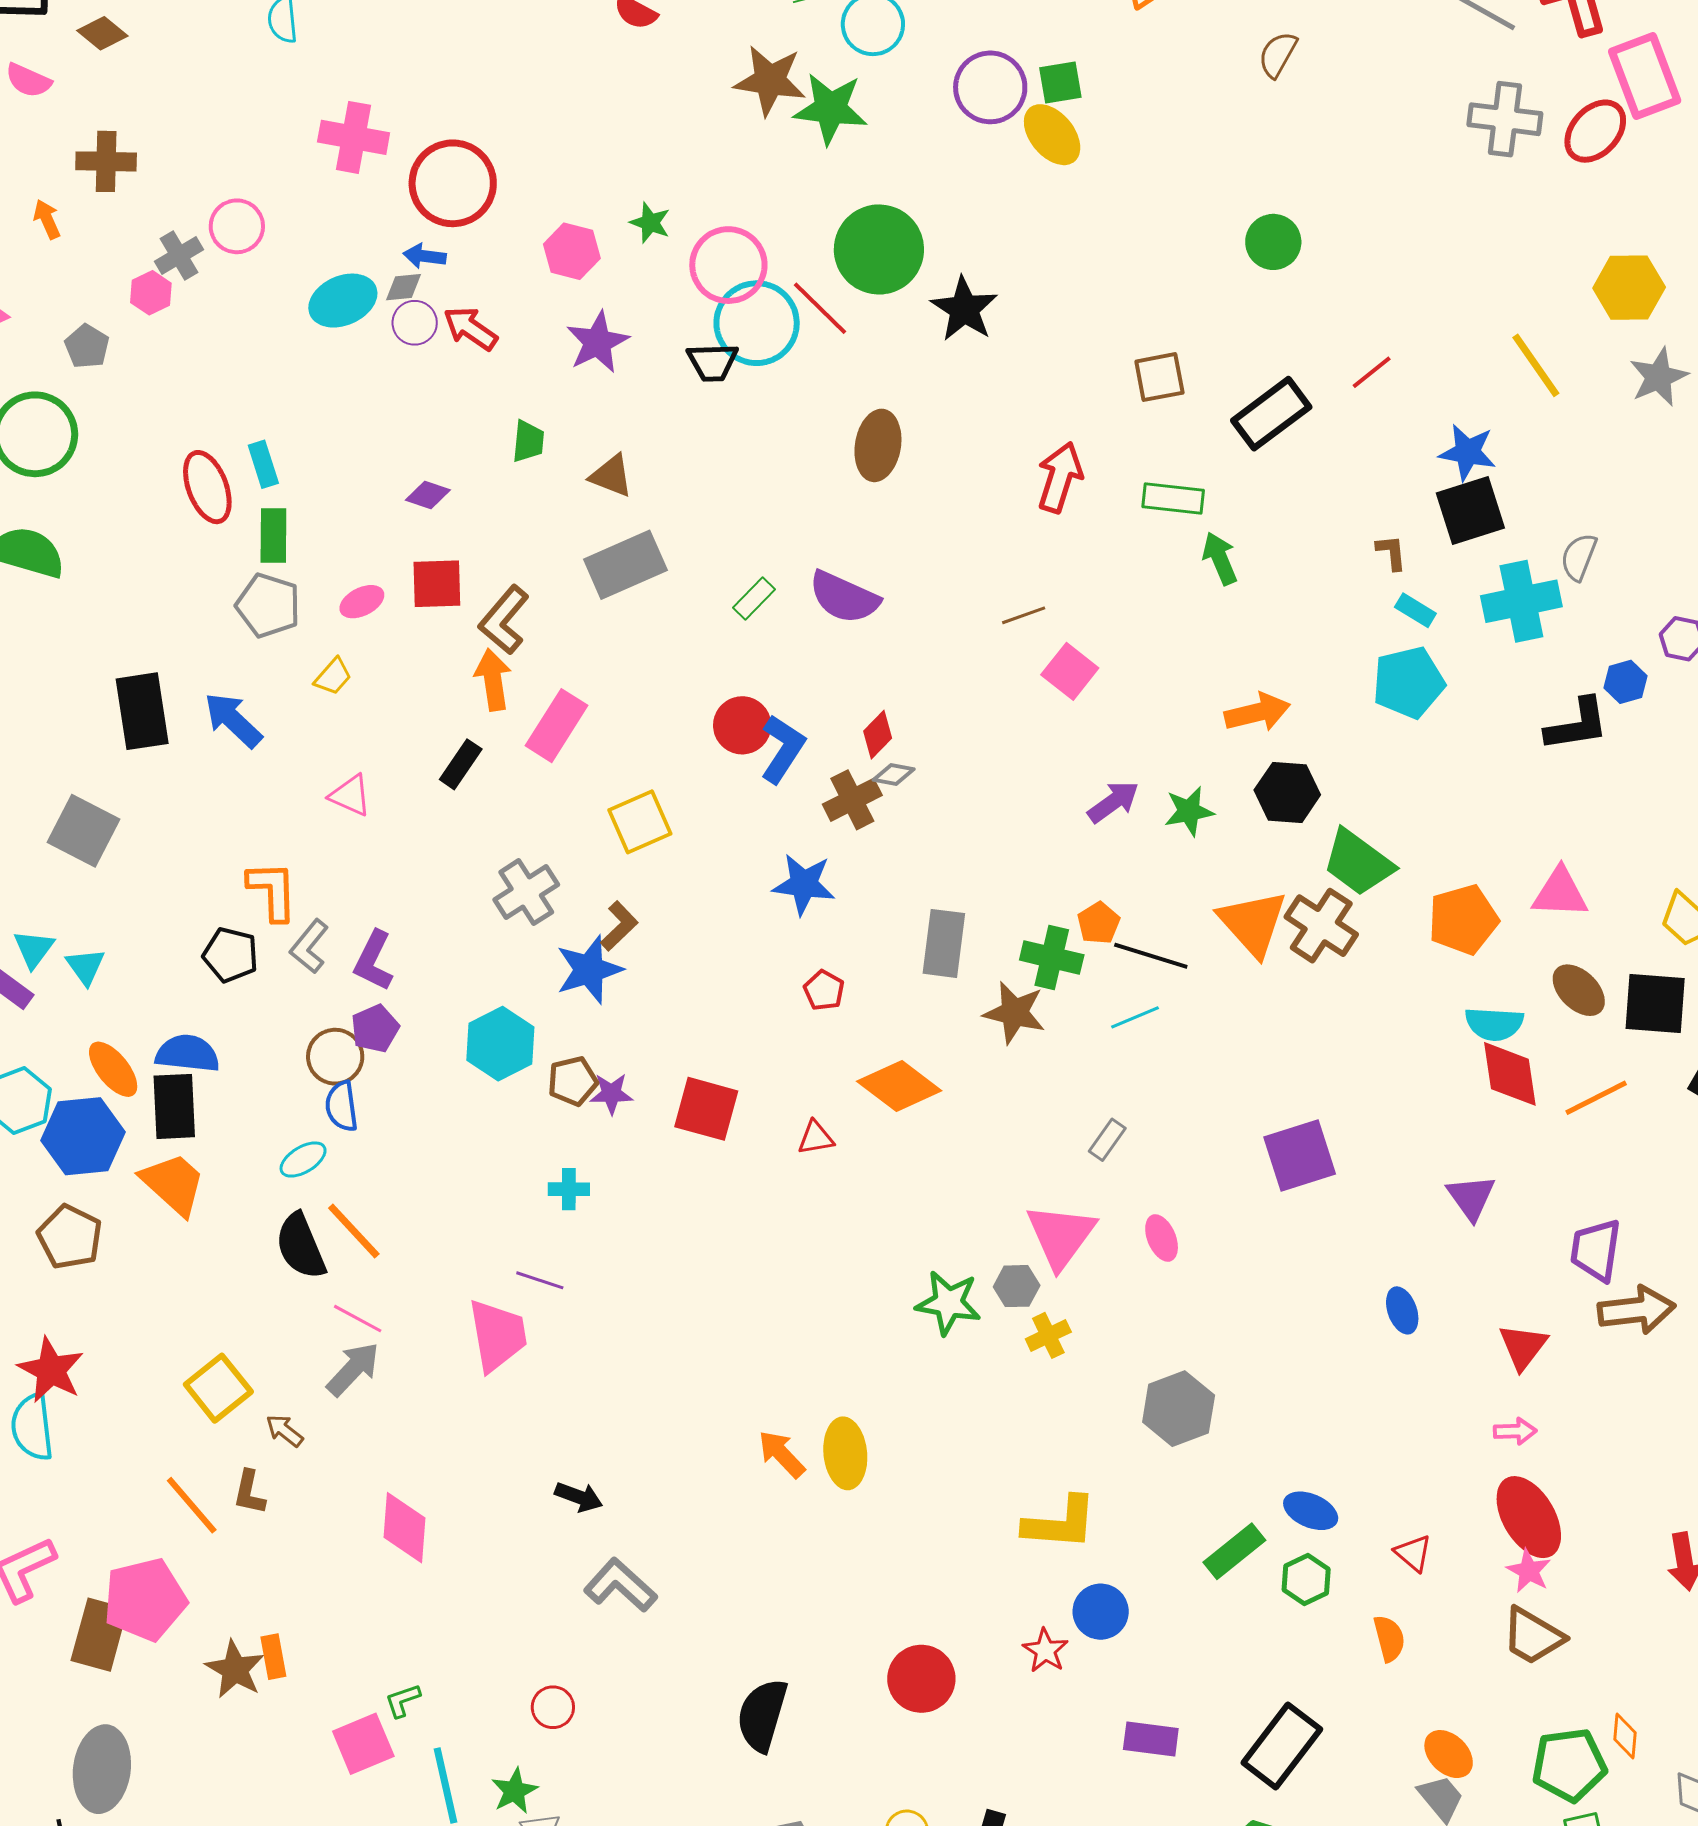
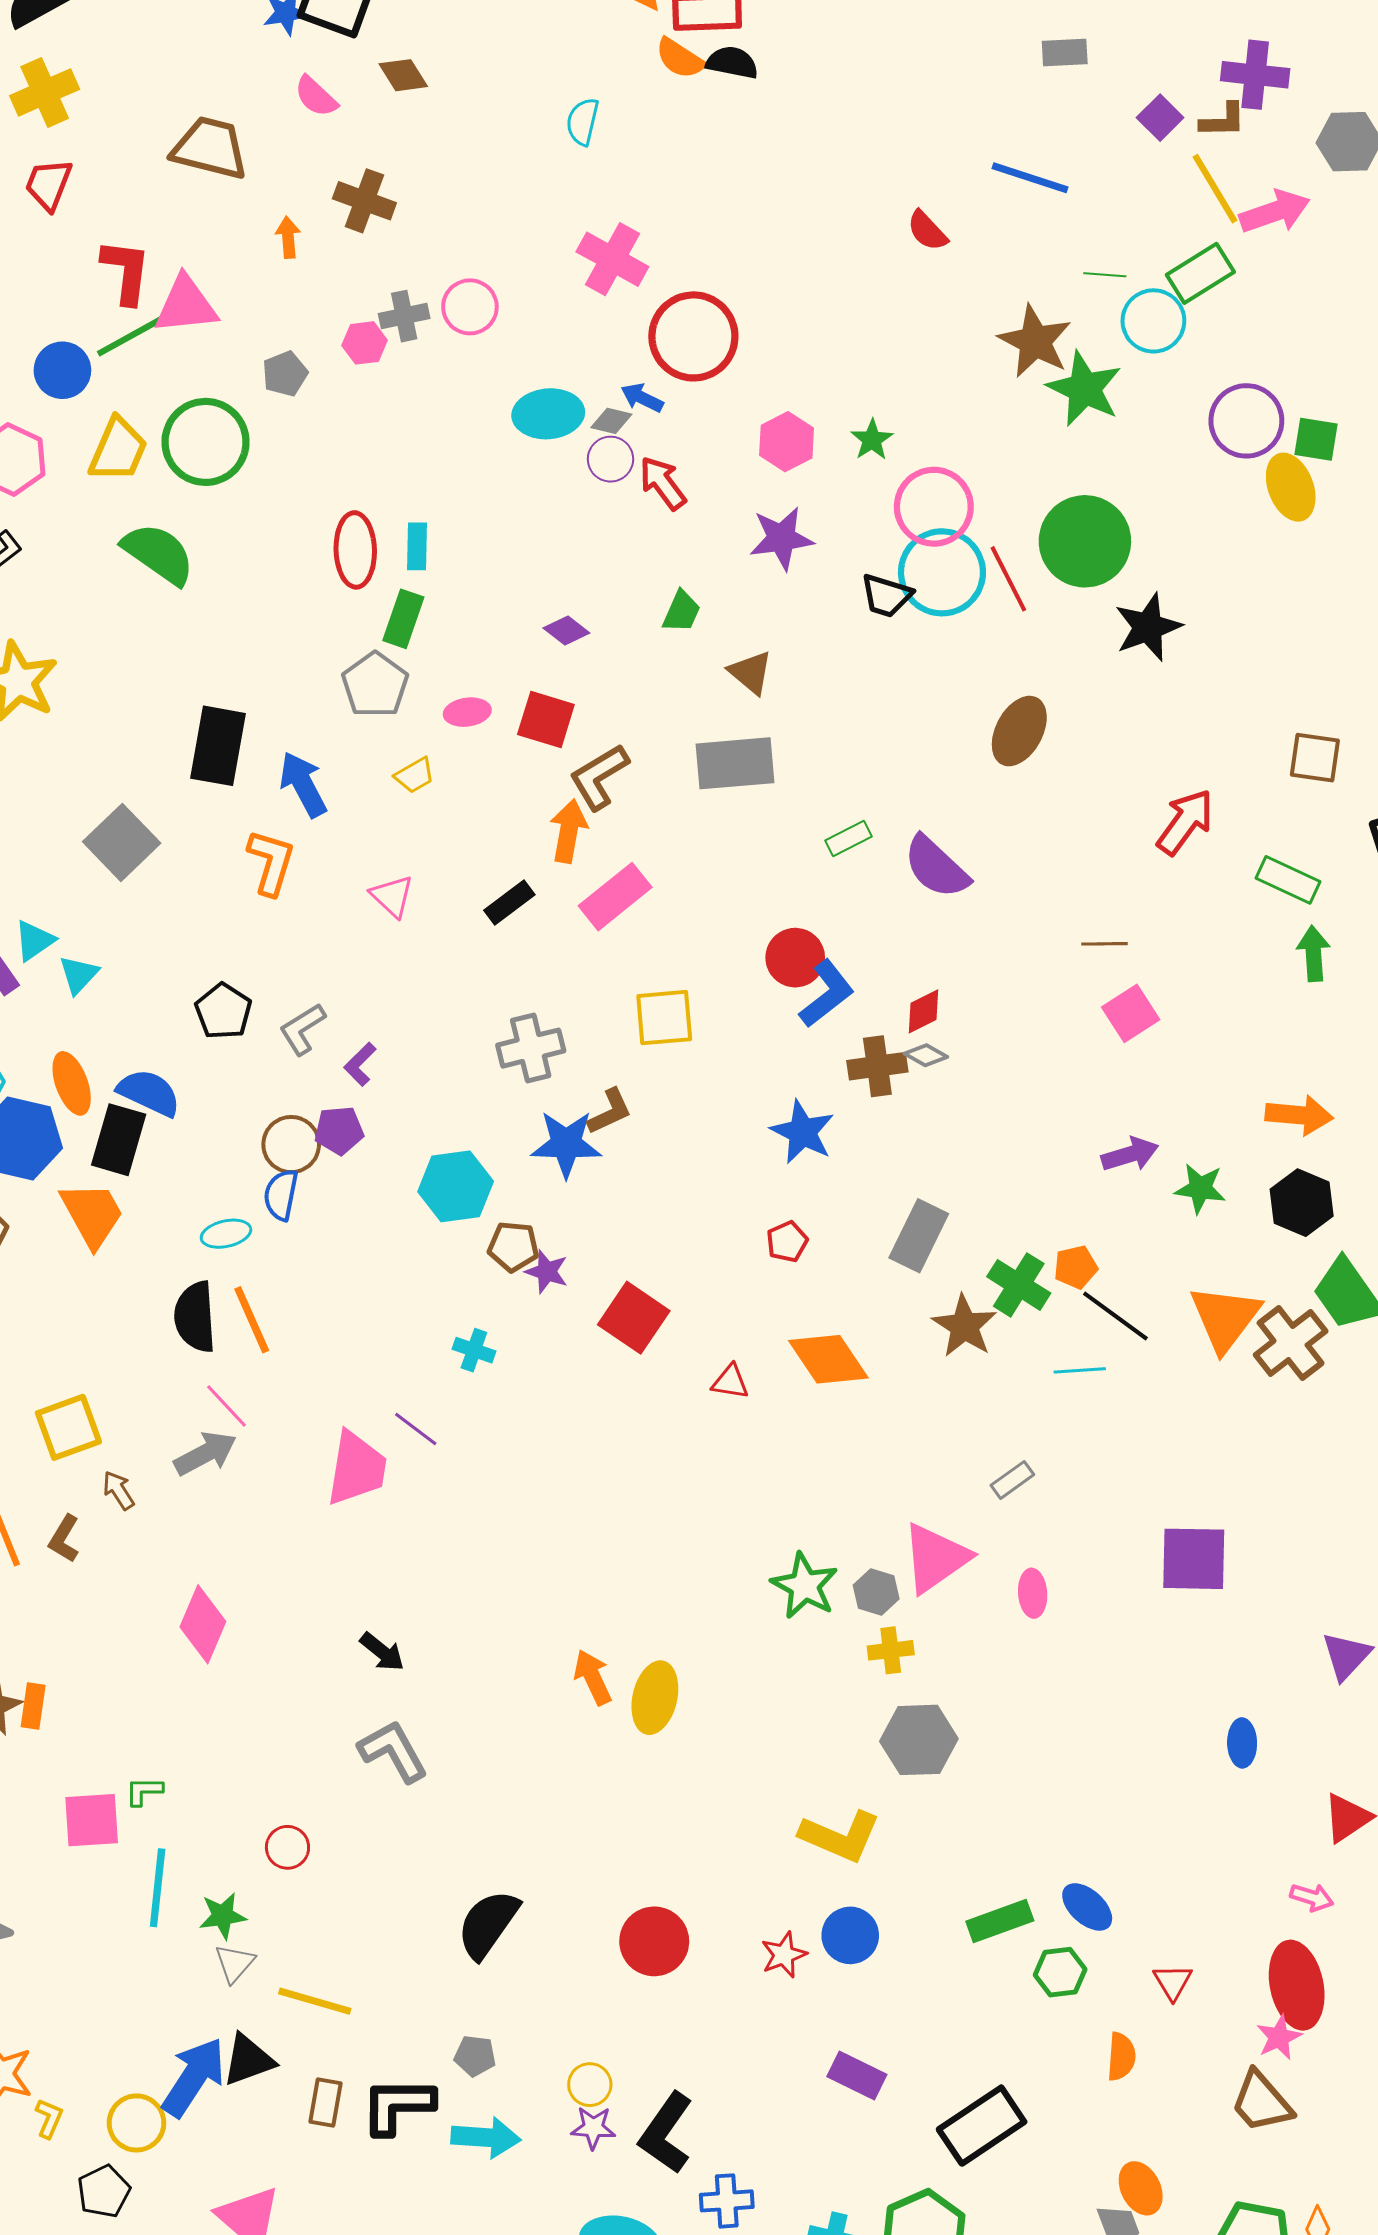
orange L-shape: (272, 891) -> (271, 862), moved
purple L-shape: (374, 961) -> (360, 1064), size x0.7
gray hexagon: (1179, 1409) -> (919, 1740), moved

